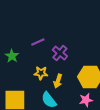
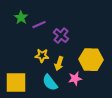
green star: (12, 56) -> (21, 18), moved
pink star: (86, 100) -> (75, 79), moved

